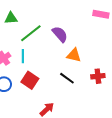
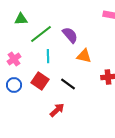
cyan line: (23, 56) -> (48, 56), moved
black line: (67, 78) -> (68, 84), moved

